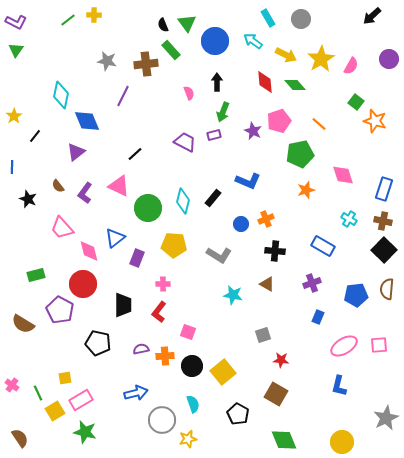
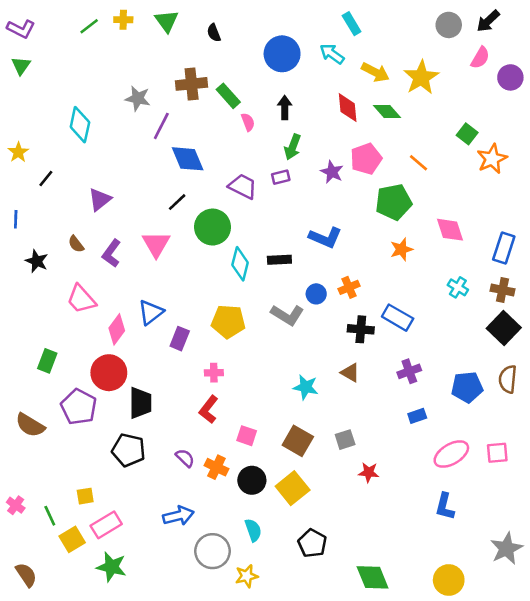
gray circle: (301, 19) -> (449, 25), moved
green triangle: (187, 23) -> (167, 21), moved
green rectangle: (171, 50) -> (228, 96), moved
gray star: (107, 61) -> (138, 98), moved
pink semicircle: (351, 66) -> (480, 58), moved
blue diamond: (87, 121) -> (188, 159), moved
orange star: (375, 121) -> (492, 159), turned 30
pink triangle: (119, 186) -> (156, 244), turned 35
black rectangle: (213, 198) -> (279, 260), turned 48
green circle: (148, 208) -> (213, 227), moved
blue rectangle: (323, 246) -> (398, 318), moved
pink diamond: (89, 251) -> (117, 329), turned 50
gray L-shape: (219, 255) -> (287, 315), moved
green rectangle: (36, 275) -> (47, 361), turned -54
black trapezoid: (123, 305) -> (140, 403), moved
blue rectangle: (318, 317) -> (417, 416), turned 48
purple semicircle: (141, 349) -> (185, 458), turned 56
orange cross: (165, 356) -> (216, 467), turned 30
brown square: (276, 394) -> (298, 441), moved

